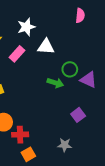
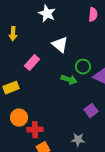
white star: (26, 27) -> (47, 14), moved, turned -30
white triangle: (46, 47) -> (60, 45), turned 36
pink rectangle: (17, 54) -> (32, 63), moved

